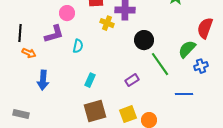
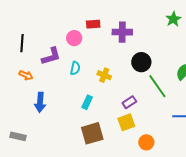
pink circle: (67, 13) -> (74, 38), moved
yellow cross: (107, 23) -> (104, 75), moved
black line: (20, 33) -> (22, 43), moved
yellow square: (128, 114) -> (126, 122), moved

